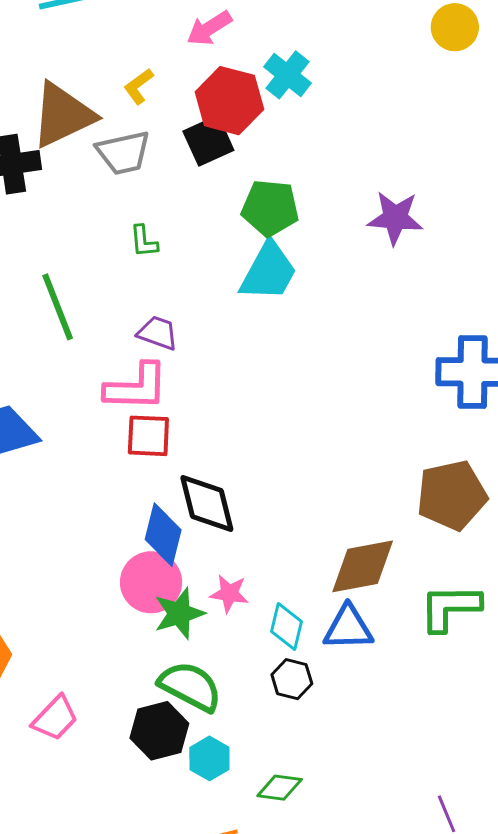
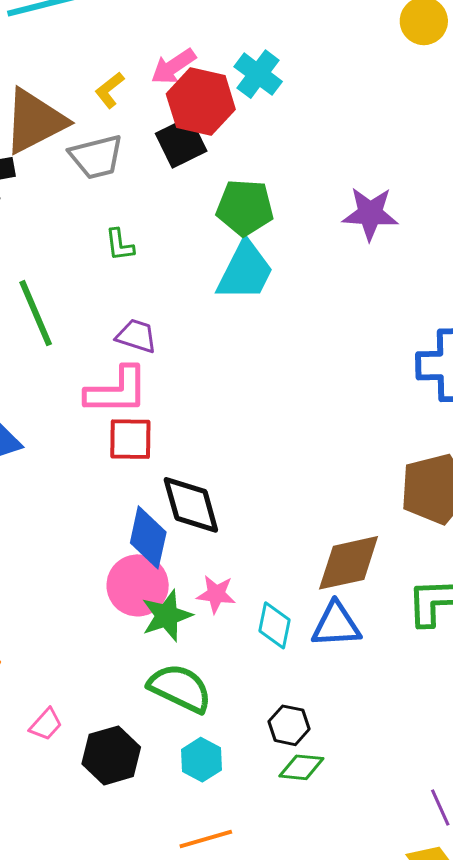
pink arrow: (209, 28) -> (173, 66), moved
black hexagon: (292, 679) -> (289, 725), moved
pink trapezoid: (55, 718) -> (46, 724), size x0.7
black hexagon: (159, 731) -> (111, 755), moved
green diamond: (280, 788) -> (301, 767), moved

